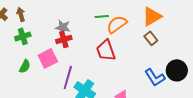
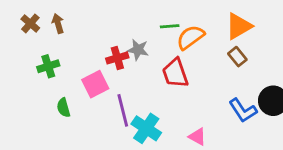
gray star: (63, 27) -> (138, 50), moved
green cross: (23, 36) -> (48, 66), moved
green semicircle: (25, 66) -> (63, 108), moved, turned 136
purple line: (68, 77) -> (123, 110), turned -30

